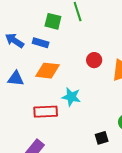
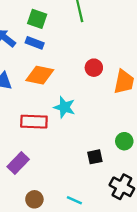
green square: (53, 21) -> (37, 19), moved

